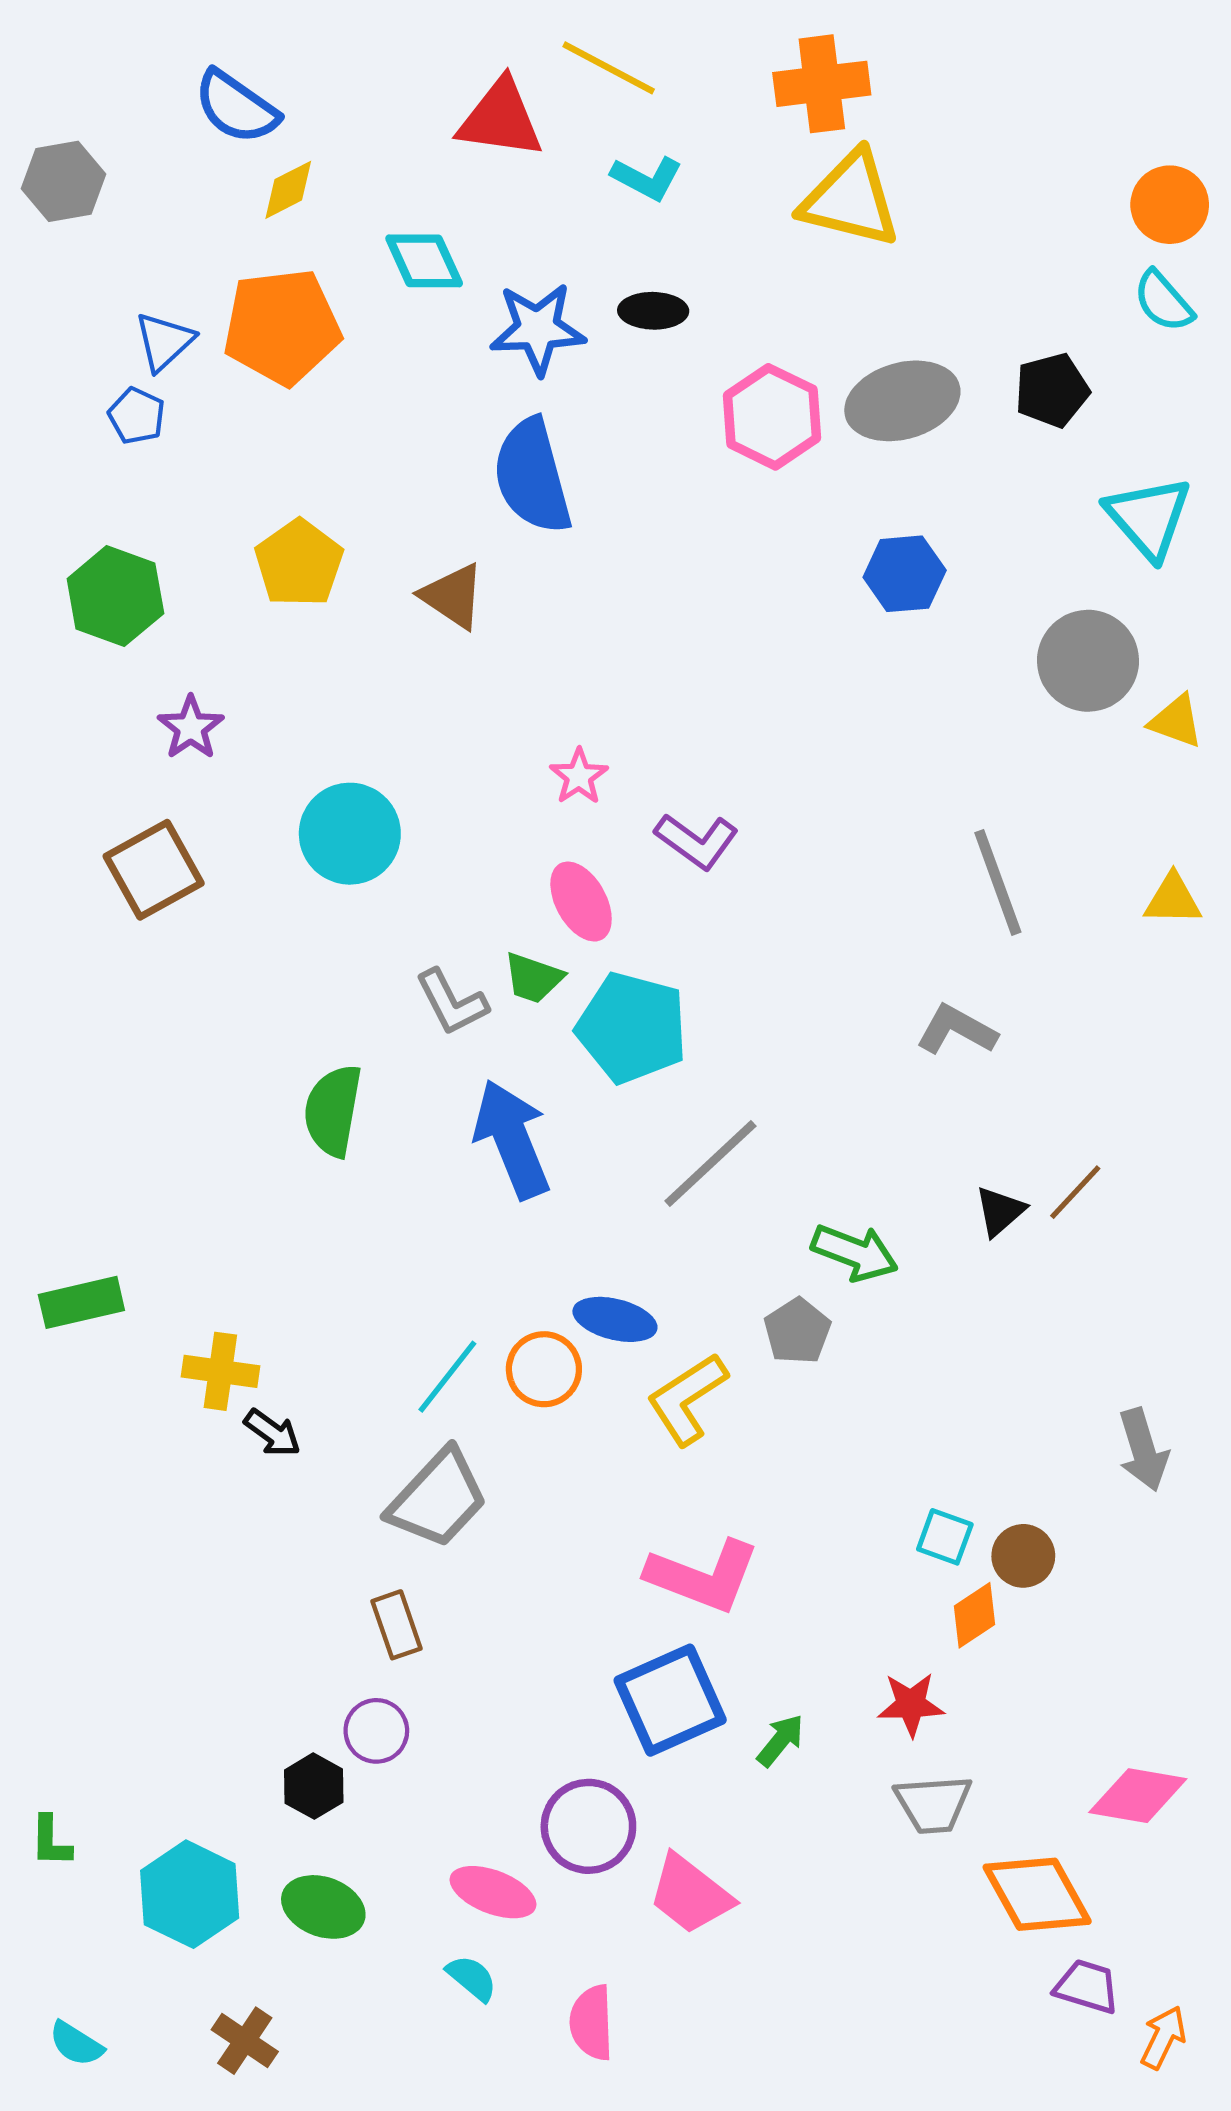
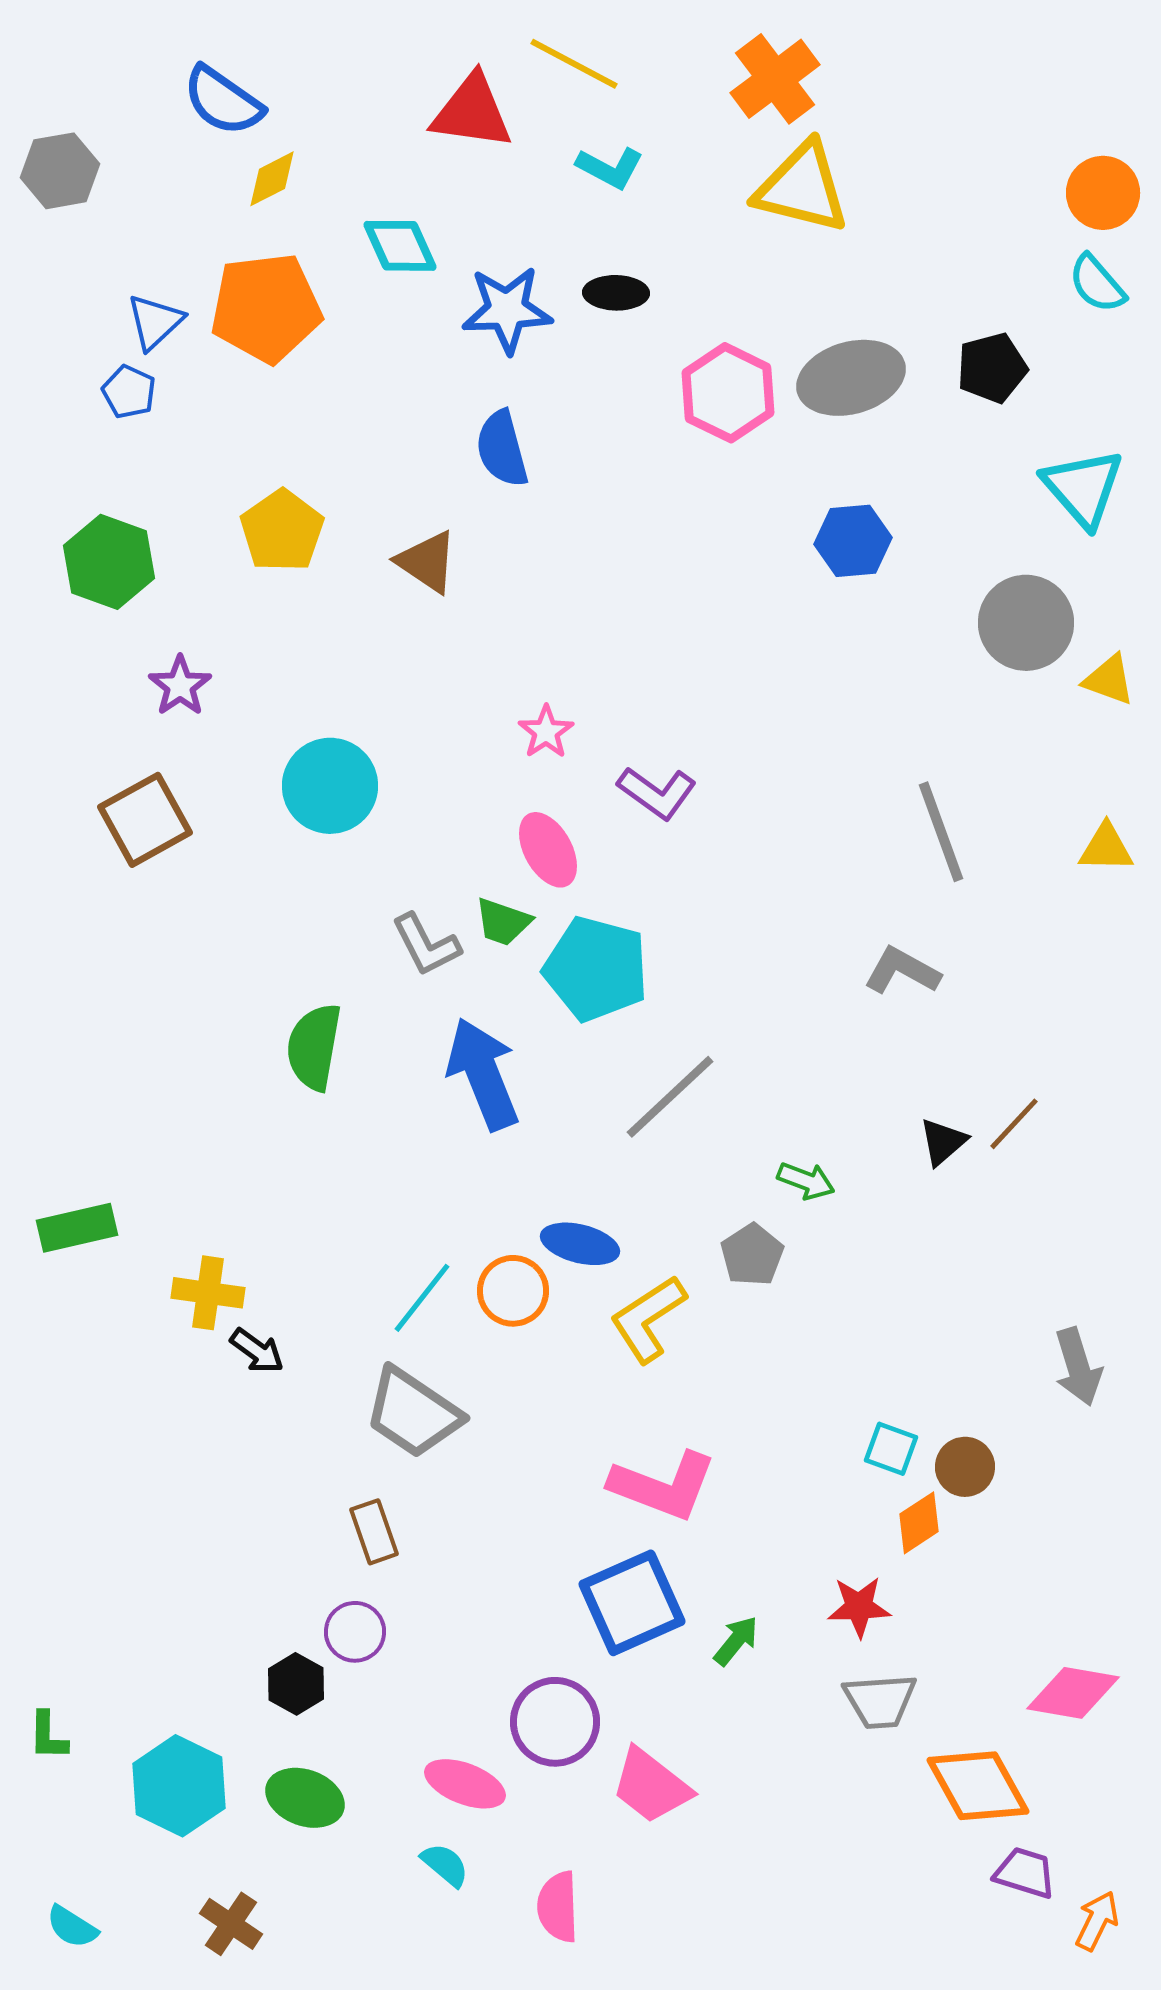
orange cross: (822, 84) -> (775, 79), turned -30
blue semicircle: (532, 476) -> (502, 449), size x0.7
green arrow: (855, 1253) -> (806, 1181), size x0.7
gray trapezoid: (438, 1499) -> (413, 1413), turned 81

